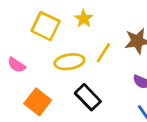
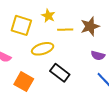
yellow line: (103, 53) -> (65, 30), moved, turned 63

